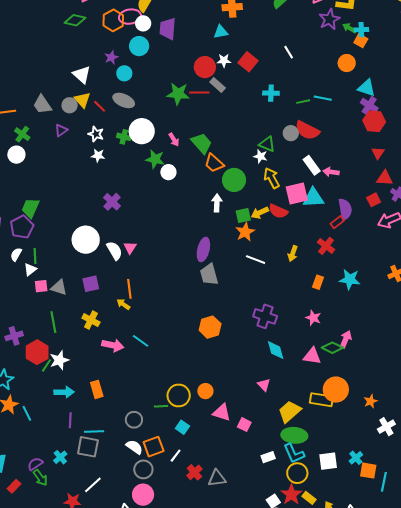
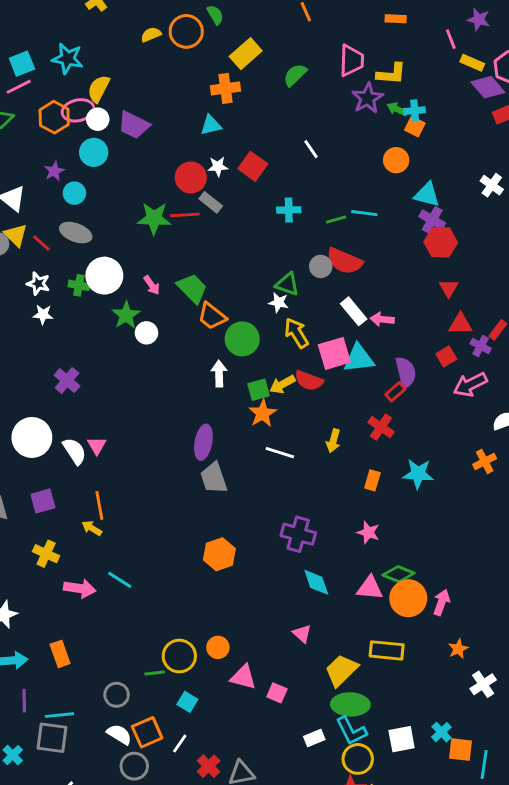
purple trapezoid: (168, 29) -> (134, 125), turned -65
green star: (155, 159) -> (126, 315), turned 30
pink arrow: (346, 339) -> (441, 602), moved
orange circle: (336, 390) -> (408, 598), moved

